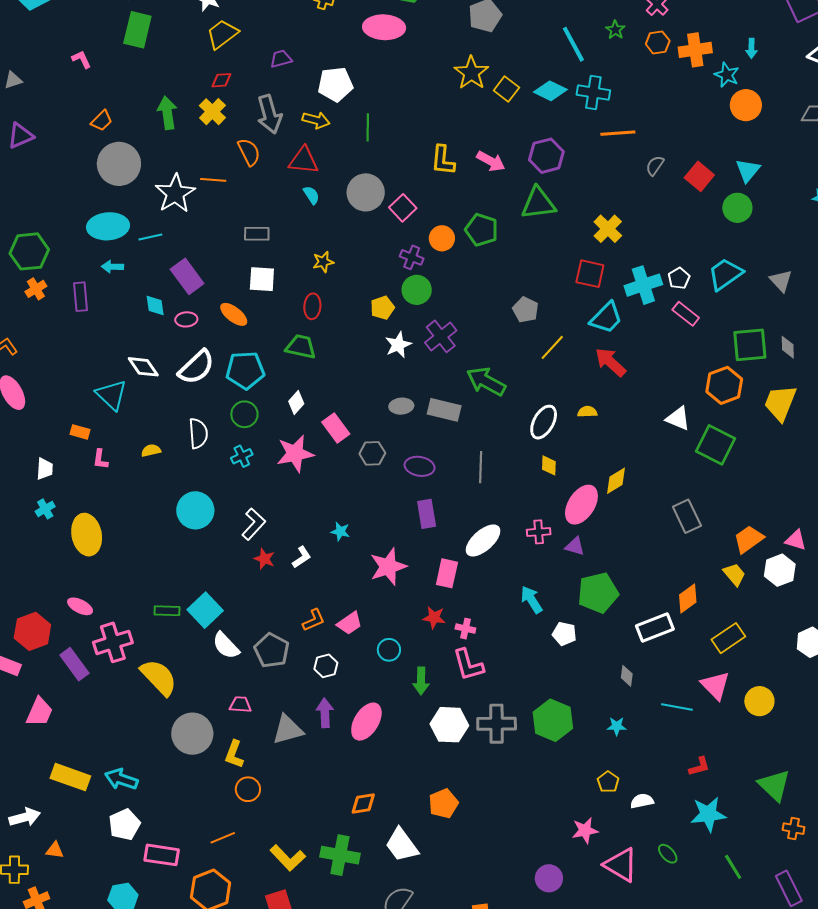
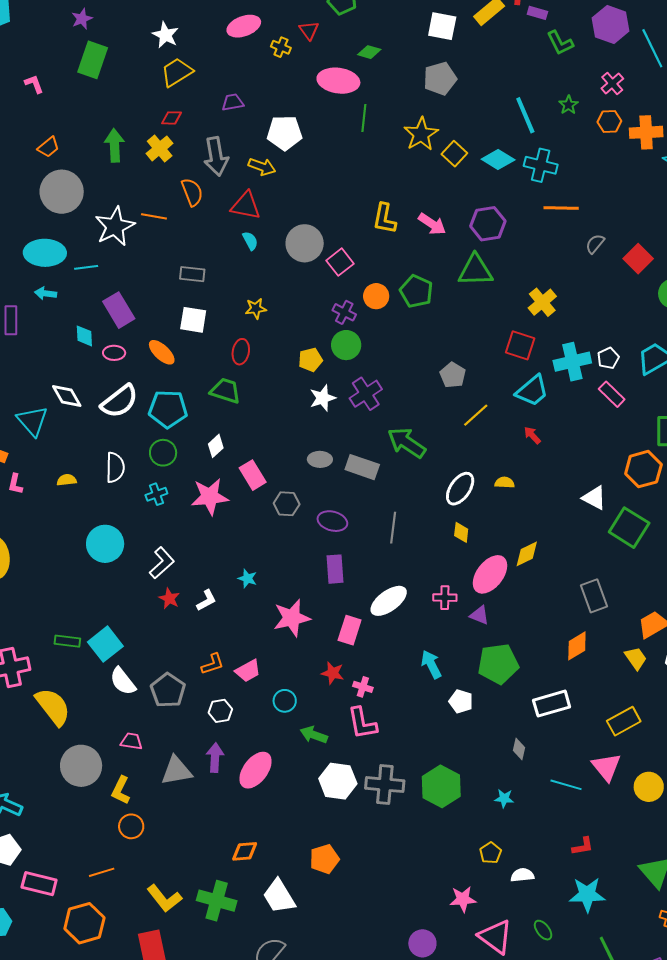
green line: (368, 127) -> (364, 118), moved
red arrow: (610, 362) -> (532, 435), size x0.6
orange diamond: (688, 598) -> (577, 646), moved
green arrow: (421, 681) -> (314, 735), turned 104

